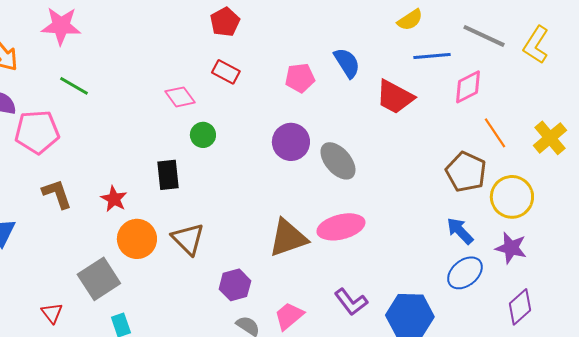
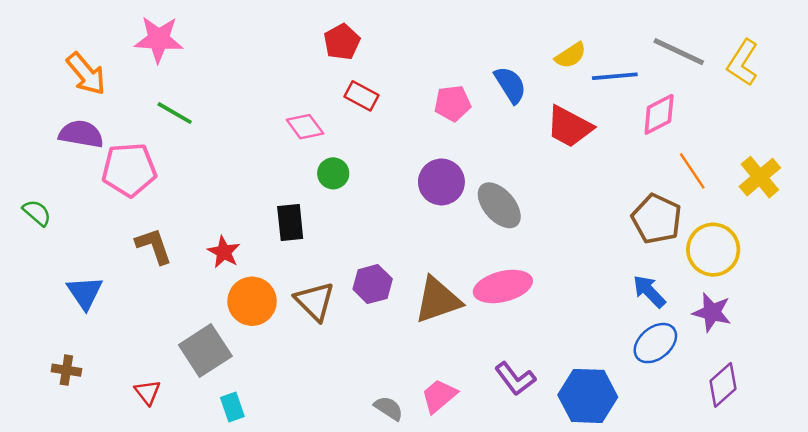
yellow semicircle: (410, 20) -> (571, 55), moved
red pentagon: (225, 22) -> (342, 42), moved
purple hexagon: (235, 285) -> (373, 284), moved

